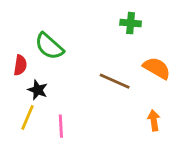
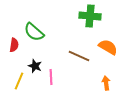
green cross: (131, 23) -> (90, 16), size x1.5
black star: (38, 90) -> (35, 66), moved
pink line: (61, 126) -> (51, 77), moved

